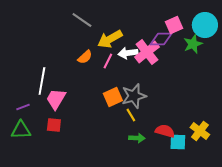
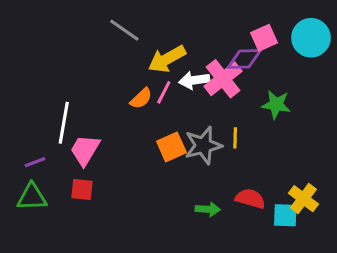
green star: (193, 44) -> (276, 105), moved, turned 30
orange semicircle: (85, 57) -> (141, 98), moved
yellow line: (131, 115) -> (235, 138), moved, turned 32
cyan square: (178, 142) -> (285, 215), moved

